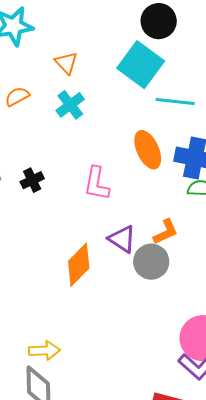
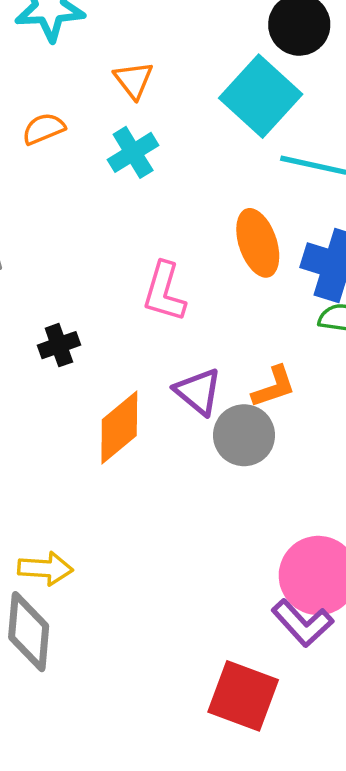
black cross: (32, 180) -> (59, 345), moved

